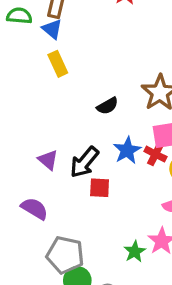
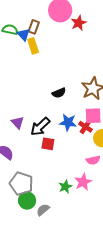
blue triangle: (52, 29) -> (24, 35), moved
yellow rectangle: (58, 64) -> (33, 46), moved
blue star: (127, 150) -> (68, 122), turned 30

